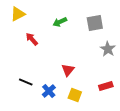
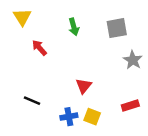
yellow triangle: (18, 14) -> (22, 17), turned -35
green arrow: (60, 22) -> (74, 27), turned -80
blue cross: (49, 91) -> (69, 117), moved, turned 32

